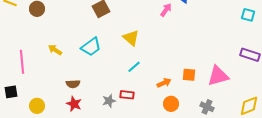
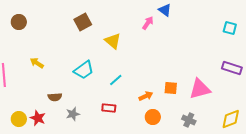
yellow triangle: (131, 38) -> (113, 41), moved
cyan trapezoid: (91, 47) -> (84, 70), moved
gray star: (109, 101) -> (73, 114), moved
red star: (74, 104) -> (38, 118), moved

